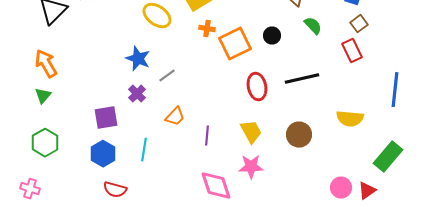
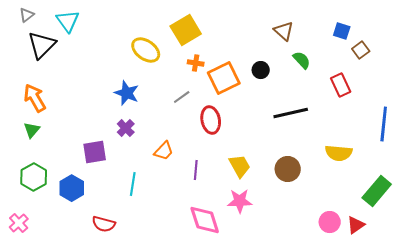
brown square: (359, 24) -> (361, 50), moved
gray line: (167, 76) -> (182, 97), moved
red ellipse: (257, 87) -> (211, 120), moved
blue hexagon: (103, 154) -> (72, 188), moved
pink cross: (30, 189) -> (19, 223), turned 30

